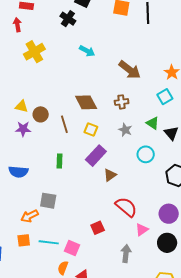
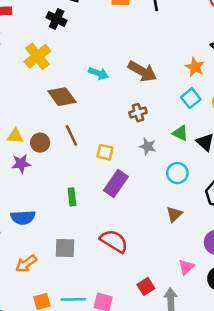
cyan arrow: (87, 51) -> (98, 73), moved
yellow cross: (34, 52) -> (37, 56), moved
brown diamond: (86, 102) -> (62, 97), moved
brown line: (64, 124) -> (71, 135), moved
brown triangle: (110, 175) -> (174, 214), moved
red semicircle: (126, 207) -> (114, 241), moved
orange arrow: (30, 216) -> (26, 264), moved
red square: (98, 228) -> (146, 286), moved

